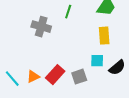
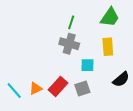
gray cross: (41, 27) -> (69, 44), moved
cyan square: (97, 61) -> (87, 65), moved

